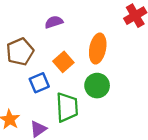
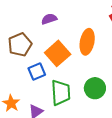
orange square: (63, 62) -> (58, 53), size x1.4
green circle: (97, 86) -> (95, 88), moved

